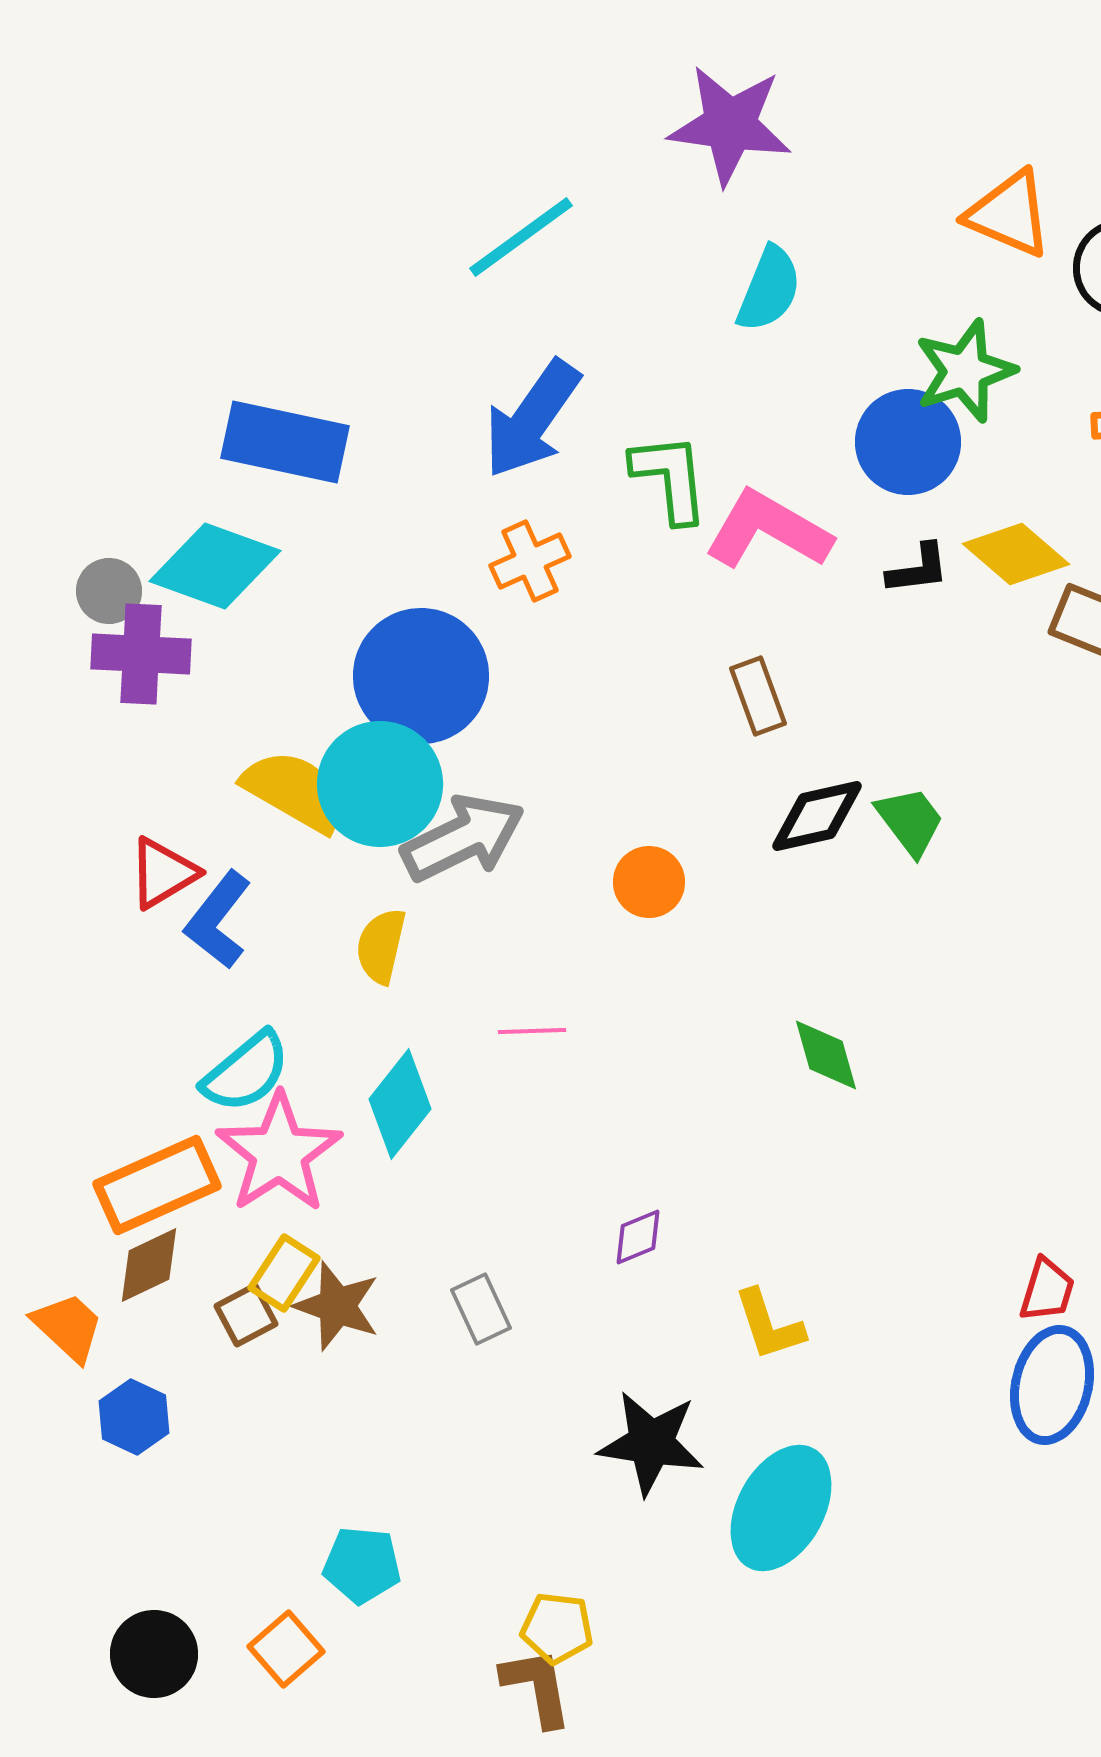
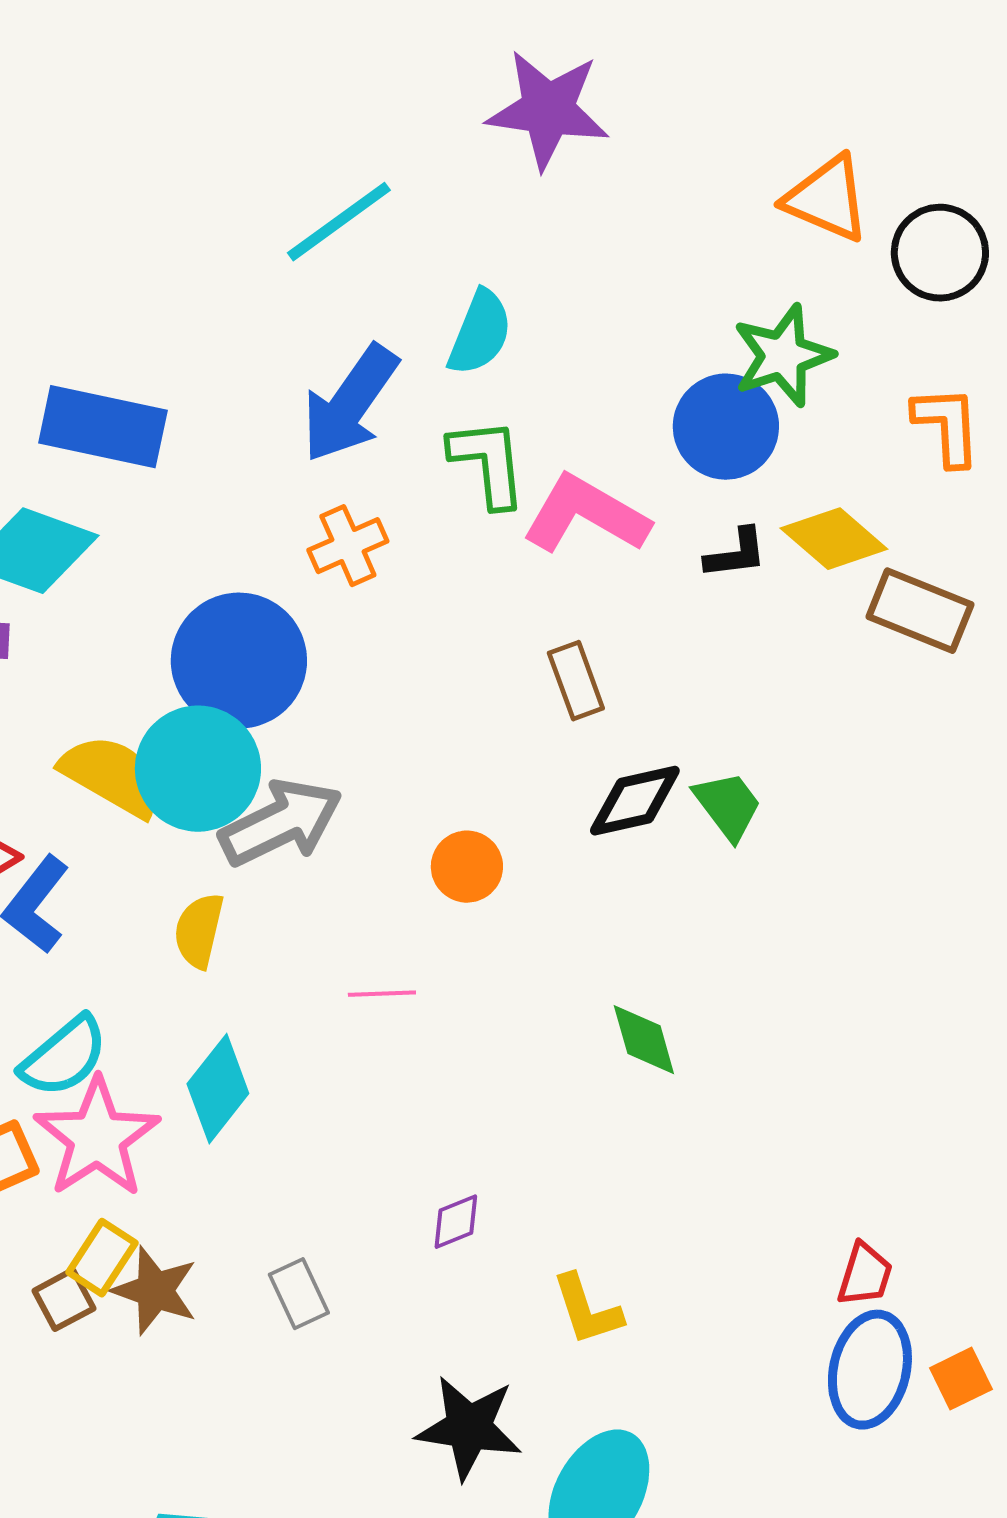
cyan semicircle: (769, 289) -> (480, 333), moved
pink line: (532, 1031) -> (382, 994), moved

